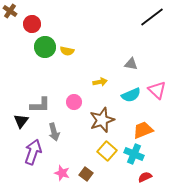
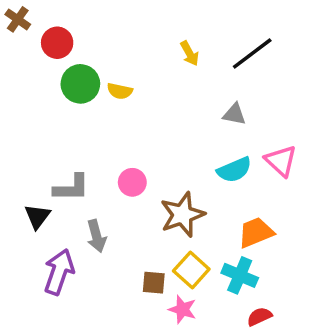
black line: (152, 17) -> (252, 53), moved
yellow arrow: (100, 82) -> (190, 53), moved, turned 72
pink star: (62, 173) -> (182, 309), moved
brown square: (86, 174) -> (154, 283), moved, turned -32

